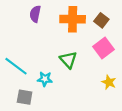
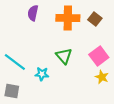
pink square: (104, 48) -> (99, 56), moved
gray square: (25, 97) -> (12, 91), moved

